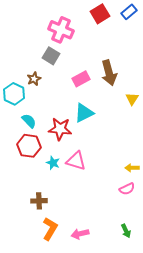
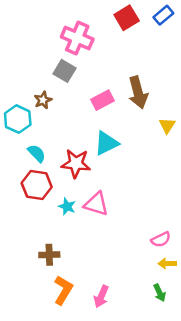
yellow arrow: (132, 168) -> (167, 264), moved
pink arrow: (80, 234) -> (101, 296), turned -54

